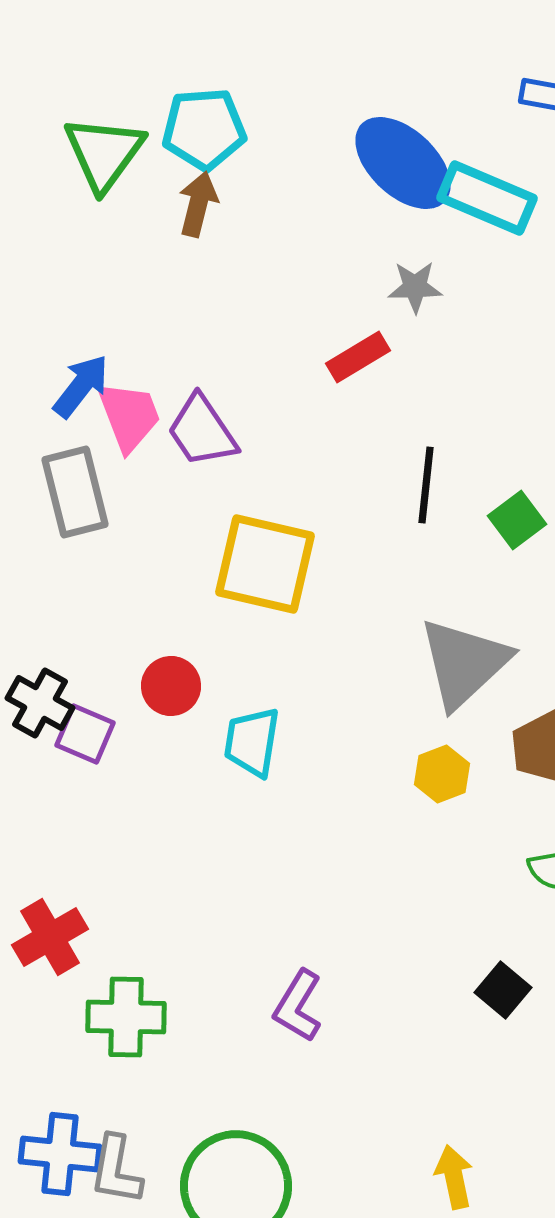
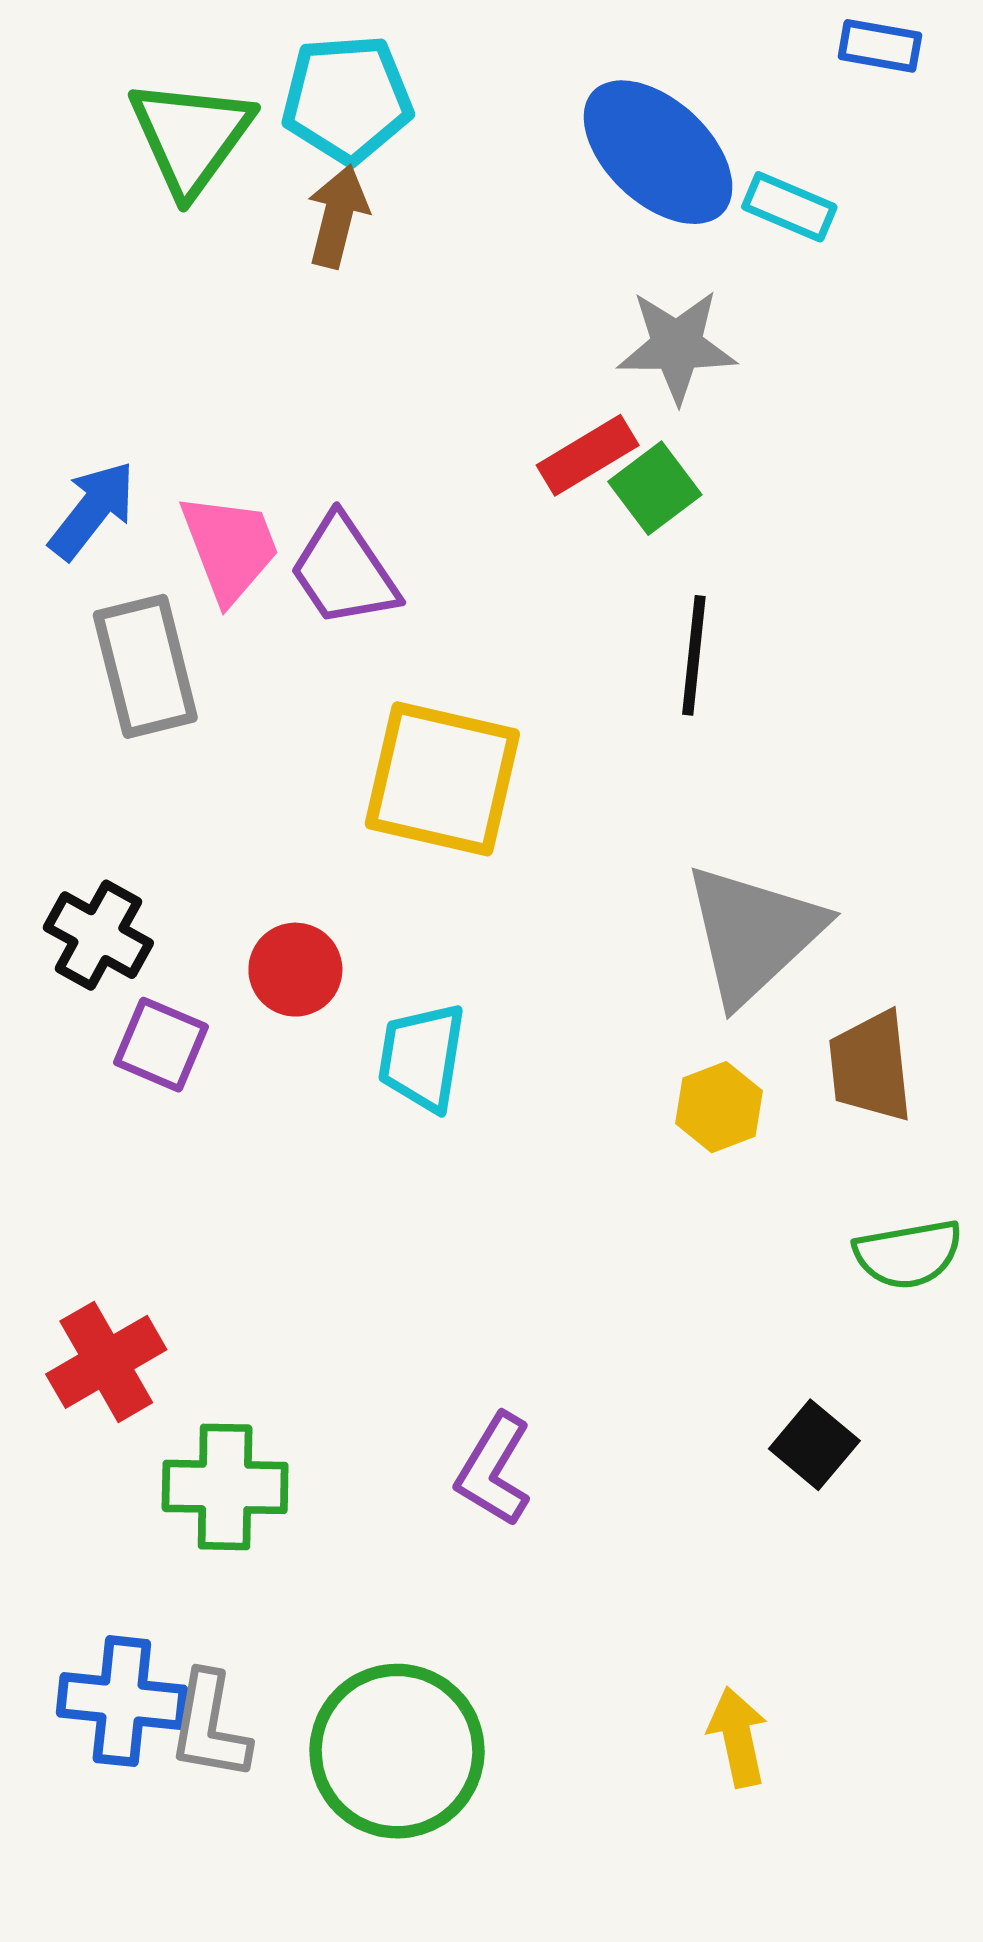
cyan rectangle: (487, 198) -> (789, 207), size x0.6
gray star: (415, 287) -> (677, 346), size x1.4
blue arrow: (81, 386) -> (92, 510), moved
green square: (517, 520) -> (655, 488), moved
black cross: (40, 703) -> (98, 935), moved

